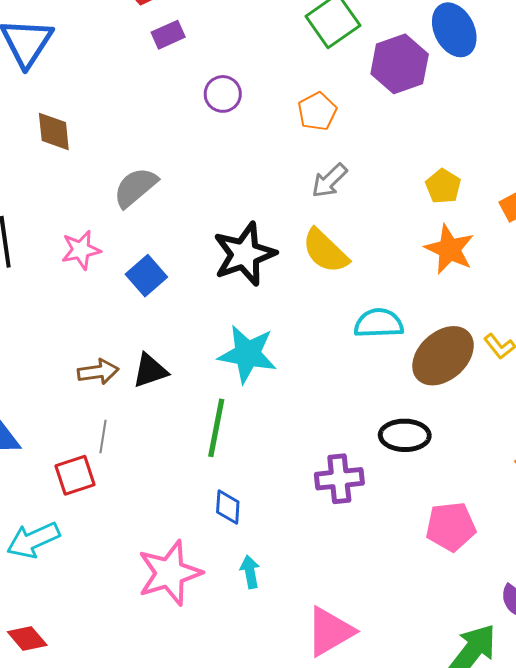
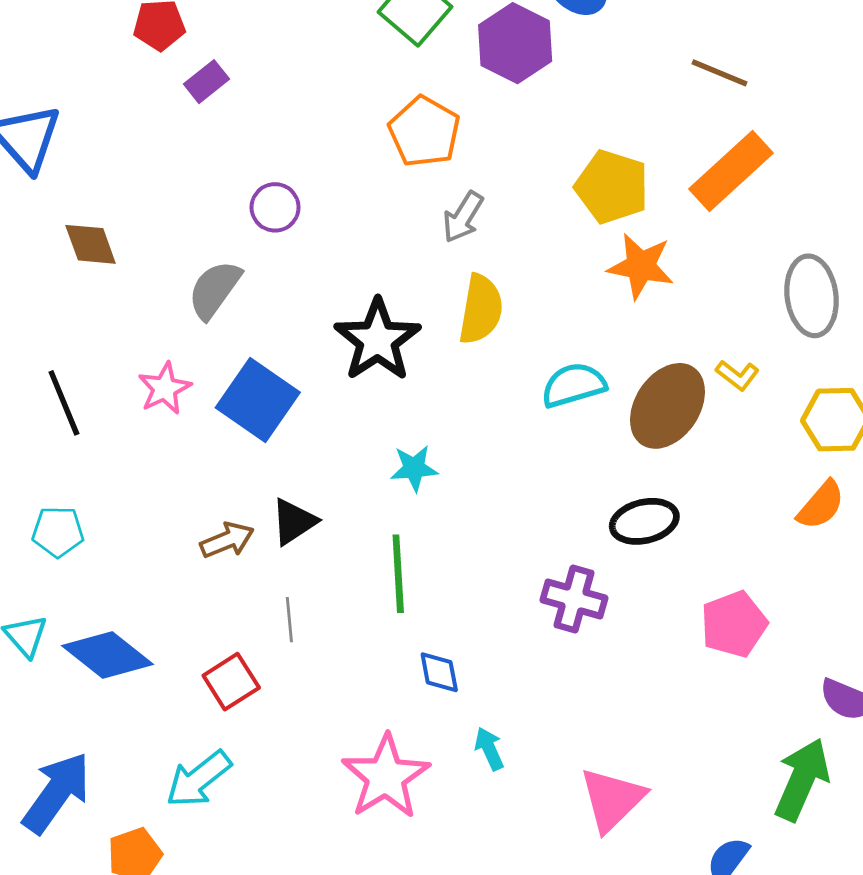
purple circle: (223, 94) -> (275, 207), moved
orange pentagon: (317, 111) -> (424, 132), size x1.4
yellow pentagon: (443, 186) -> (612, 187), size x1.6
yellow semicircle: (325, 251) -> (481, 309), turned -110
blue square: (146, 276) -> (258, 400), size x1.5
cyan star: (247, 354) -> (414, 468), size x0.6
gray line: (103, 437) -> (289, 620), moved
purple cross: (339, 479) -> (574, 599), turned 36

